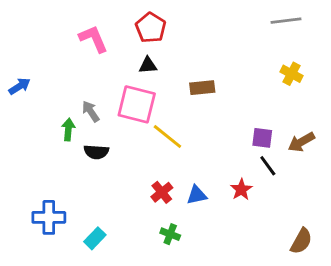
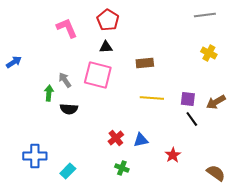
yellow line: (167, 136) -> (152, 98), moved, turned -35
red star: (241, 189) -> (173, 155), moved
brown semicircle: (301, 241) -> (216, 173), turned -84

